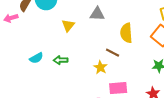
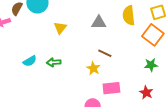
gray triangle: (97, 14) -> (99, 23), moved
yellow semicircle: (126, 33) -> (129, 15), moved

